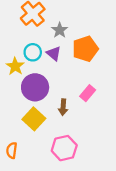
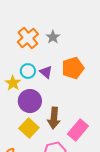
gray star: (60, 30) -> (53, 37), moved
pink rectangle: (88, 93) -> (78, 130), moved, size x1.5
brown arrow: (63, 107) -> (54, 118), size x1.5

